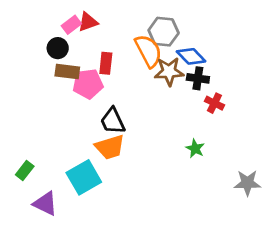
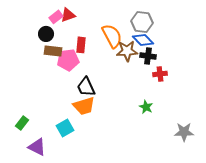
gray hexagon: (164, 32) -> (142, 22), moved
red cross: (214, 103) -> (160, 74), turned -32
cyan square: (84, 177) -> (65, 128), size x0.7

